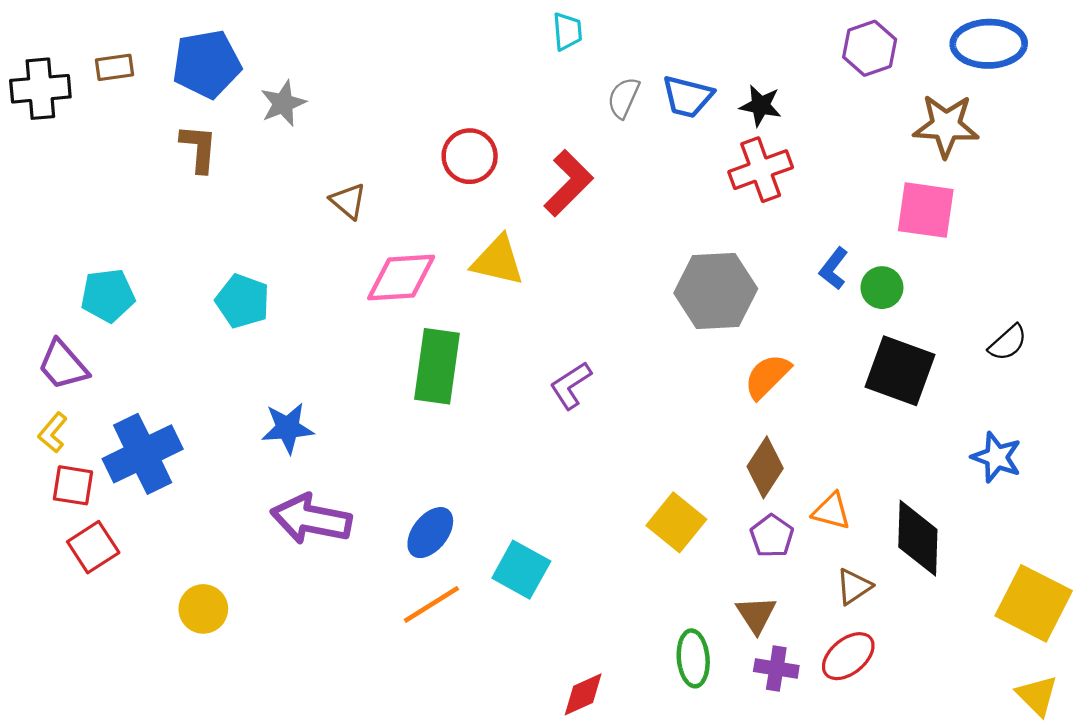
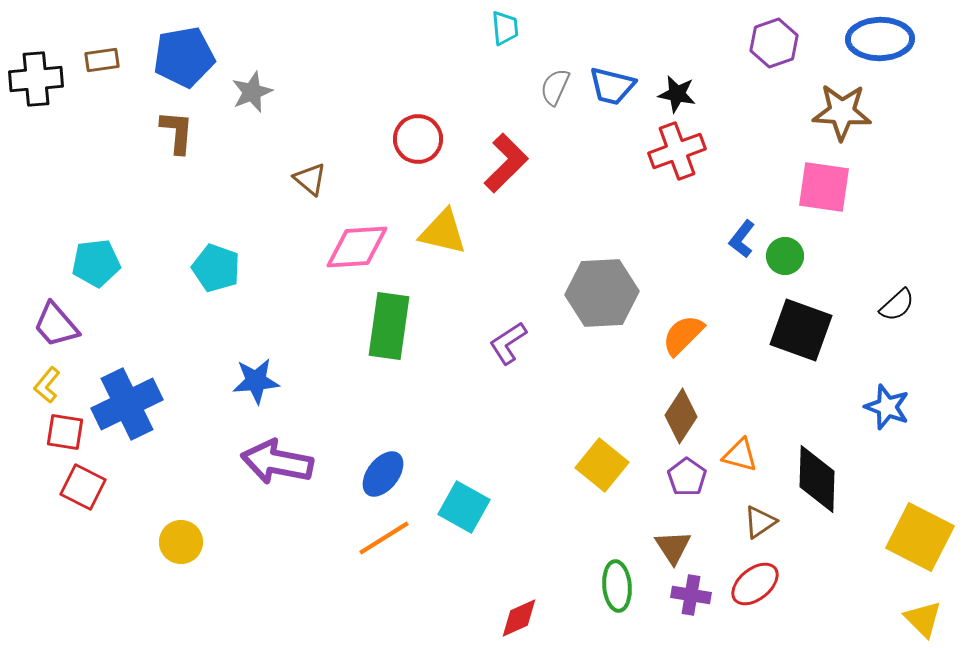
gray hexagon: (716, 291) -> (602, 293), moved
red square: (93, 547) -> (83, 487), turned -30

